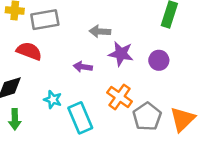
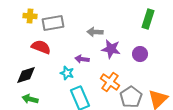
cyan star: (53, 100) -> (67, 73), moved
green arrow: (15, 119) -> (30, 99), turned 105

